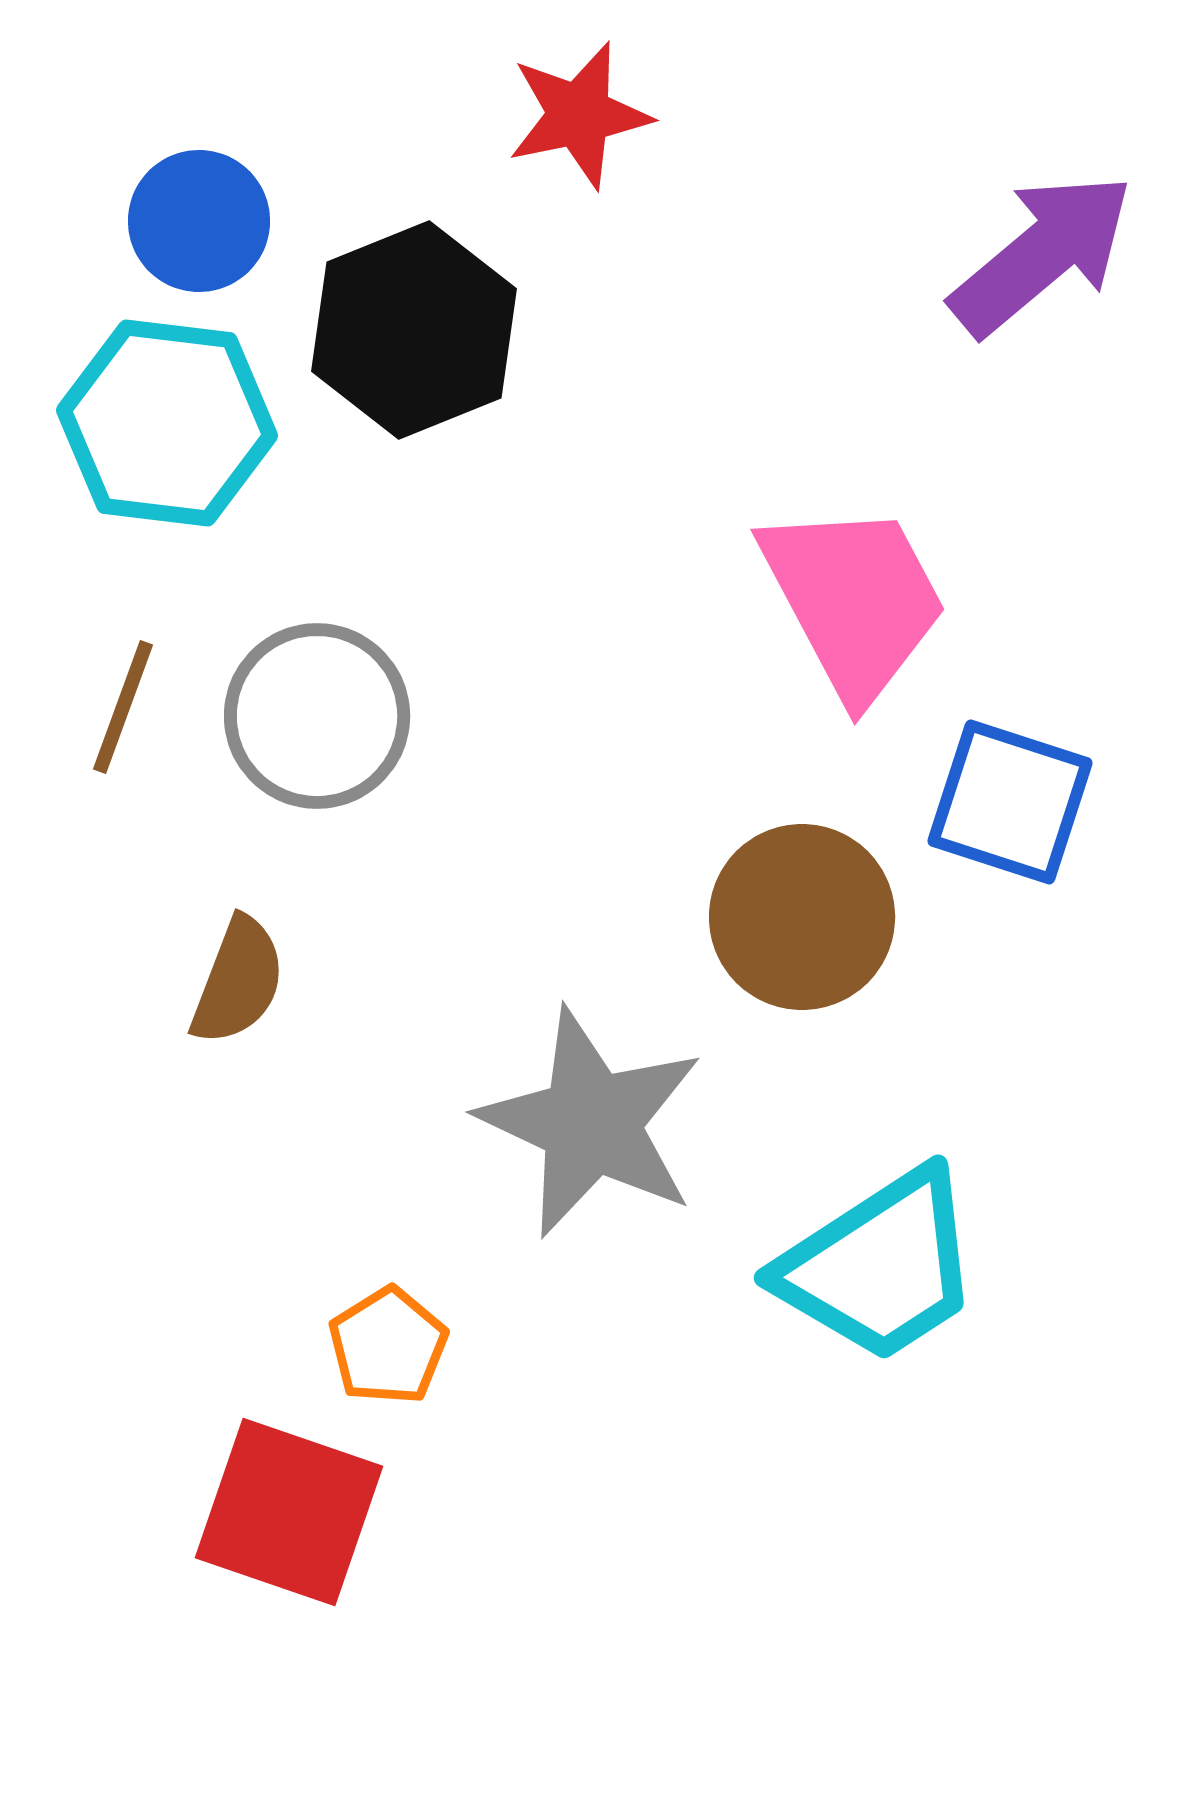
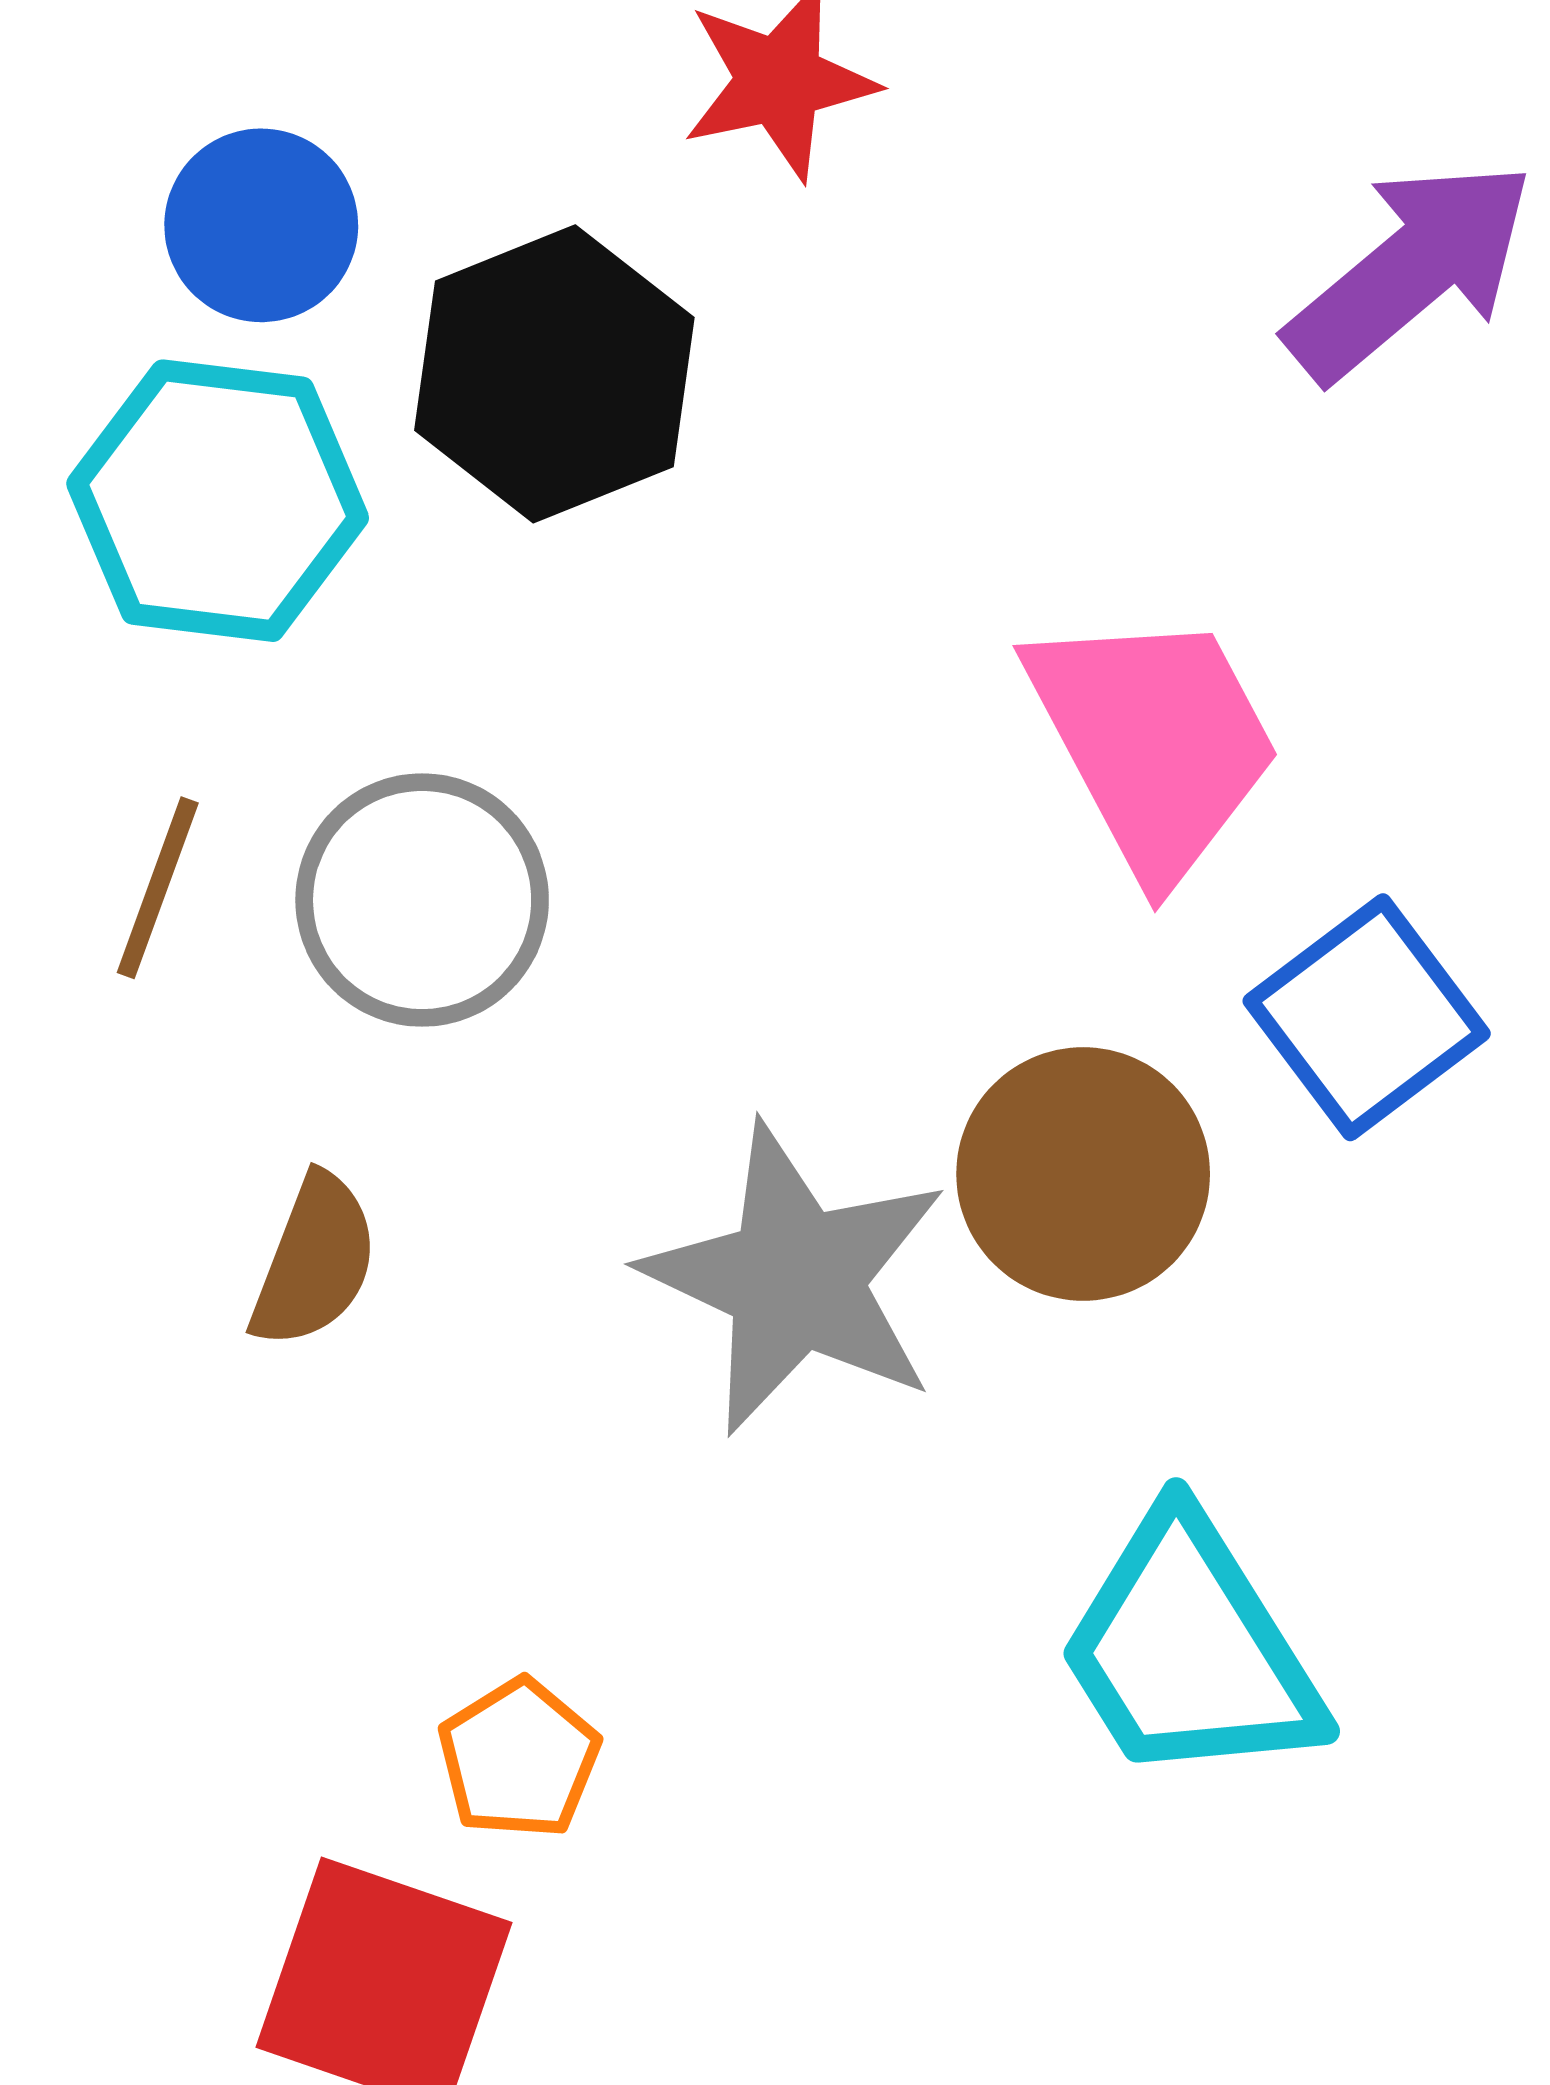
blue square: (1010, 802) -> (1367, 1017), turned 35
gray star: (591, 1123) -> (796, 1279), moved
cyan trapezoid: (880, 1266) -> (1189, 1650), turned 91

